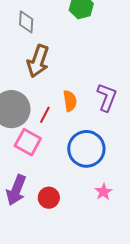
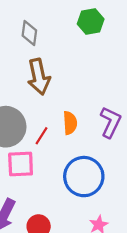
brown arrow: (38, 61) -> (39, 77), turned -36
pink square: (28, 142) -> (21, 164), turned -36

